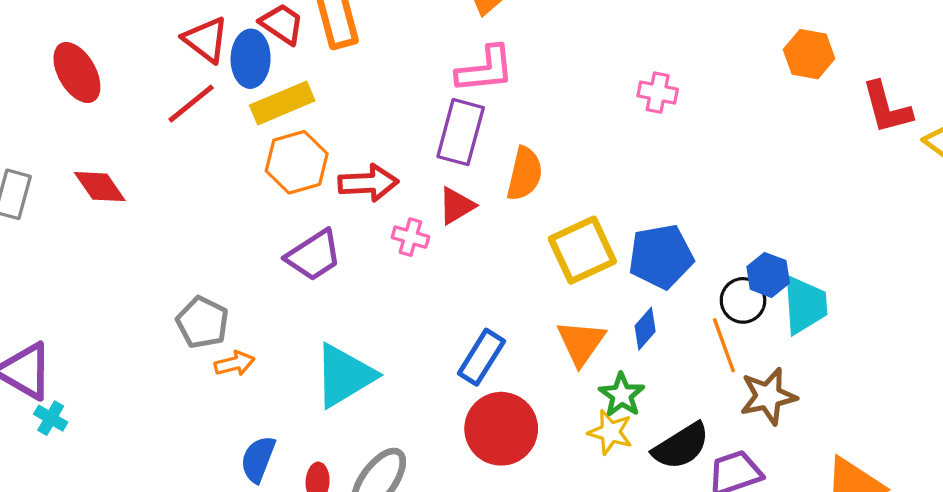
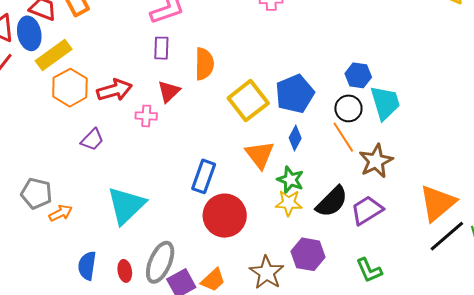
purple rectangle: (461, 132) -> (161, 48), size x0.6
purple trapezoid: (314, 255) -> (92, 140), size x0.7
blue hexagon: (768, 275) -> (358, 75), moved

